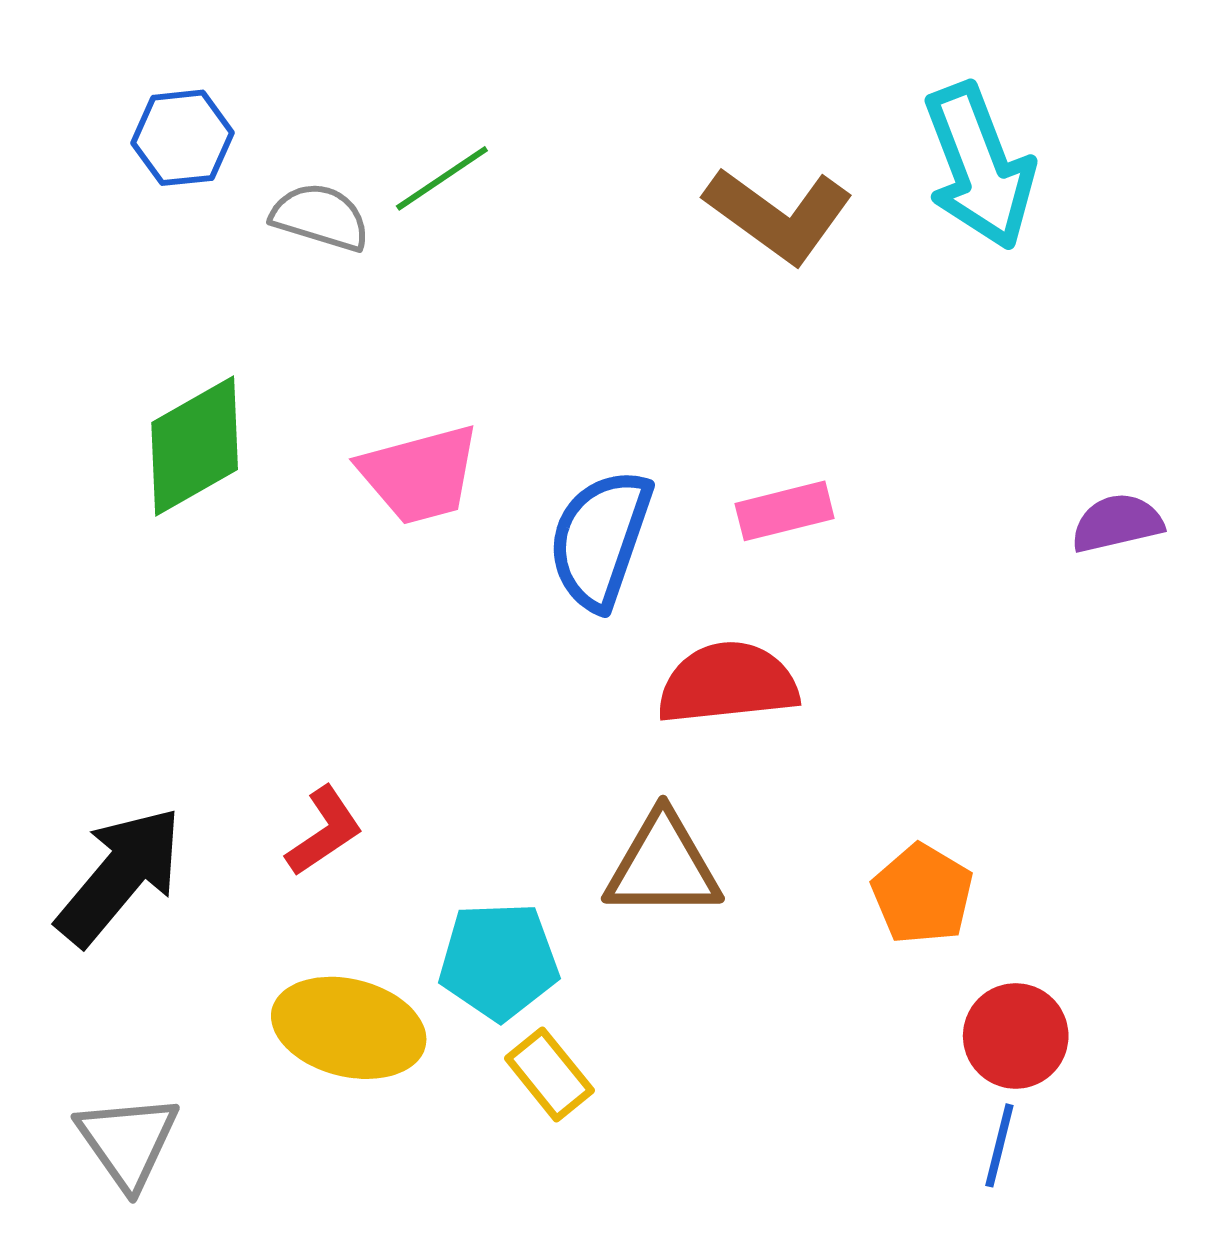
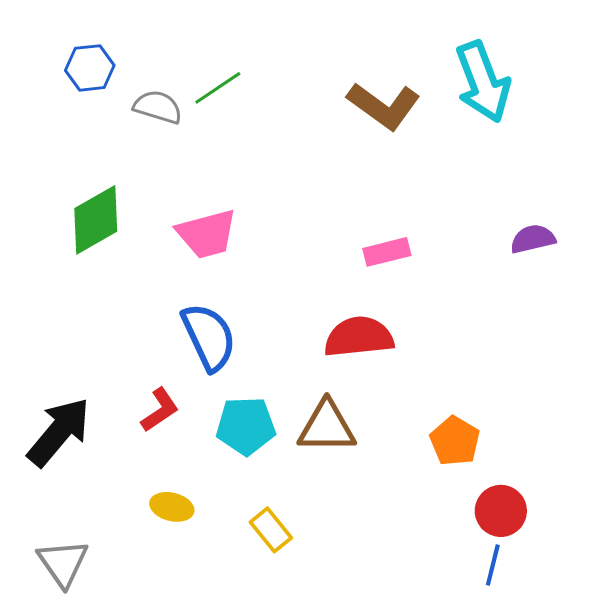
purple semicircle: (1117, 523) -> (533, 239), moved
blue semicircle: (600, 539) -> (209, 337), moved, turned 136
cyan pentagon: (499, 961) -> (246, 426), moved
yellow ellipse: (349, 1028) -> (172, 507), size x0.6

